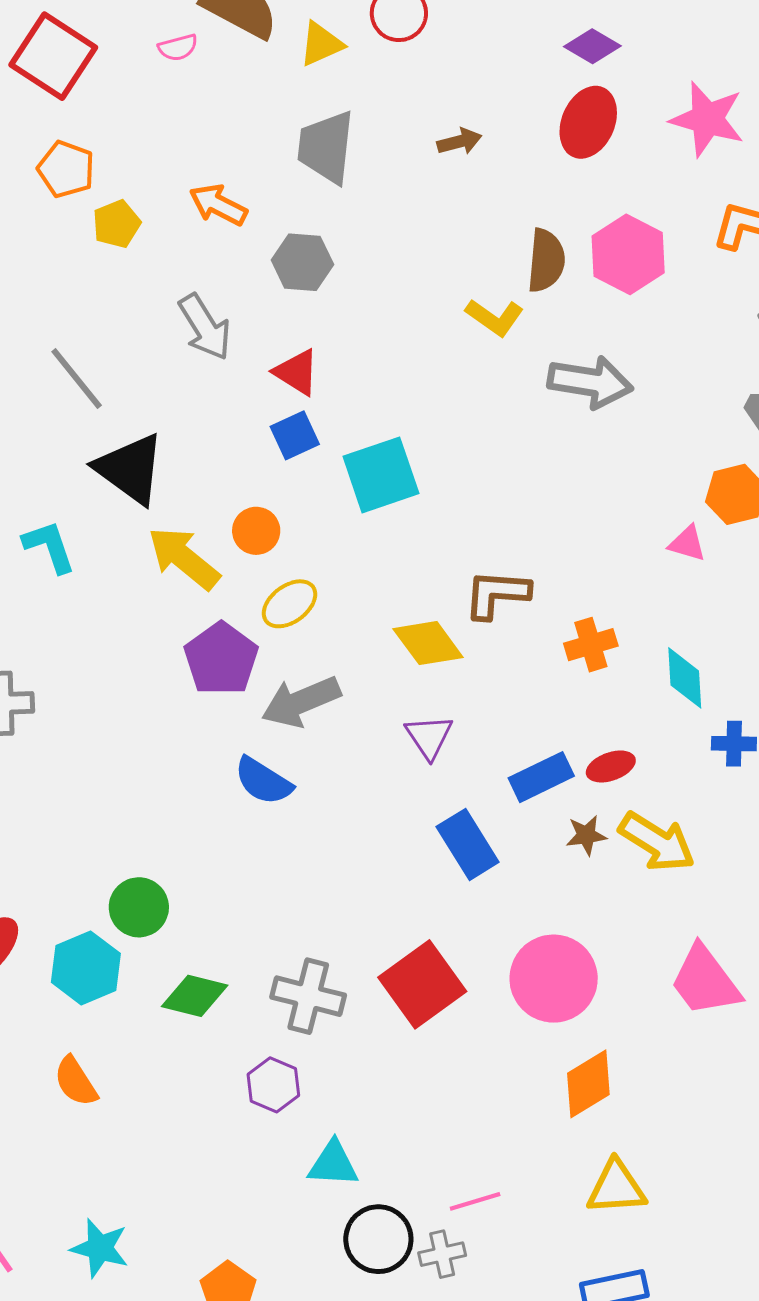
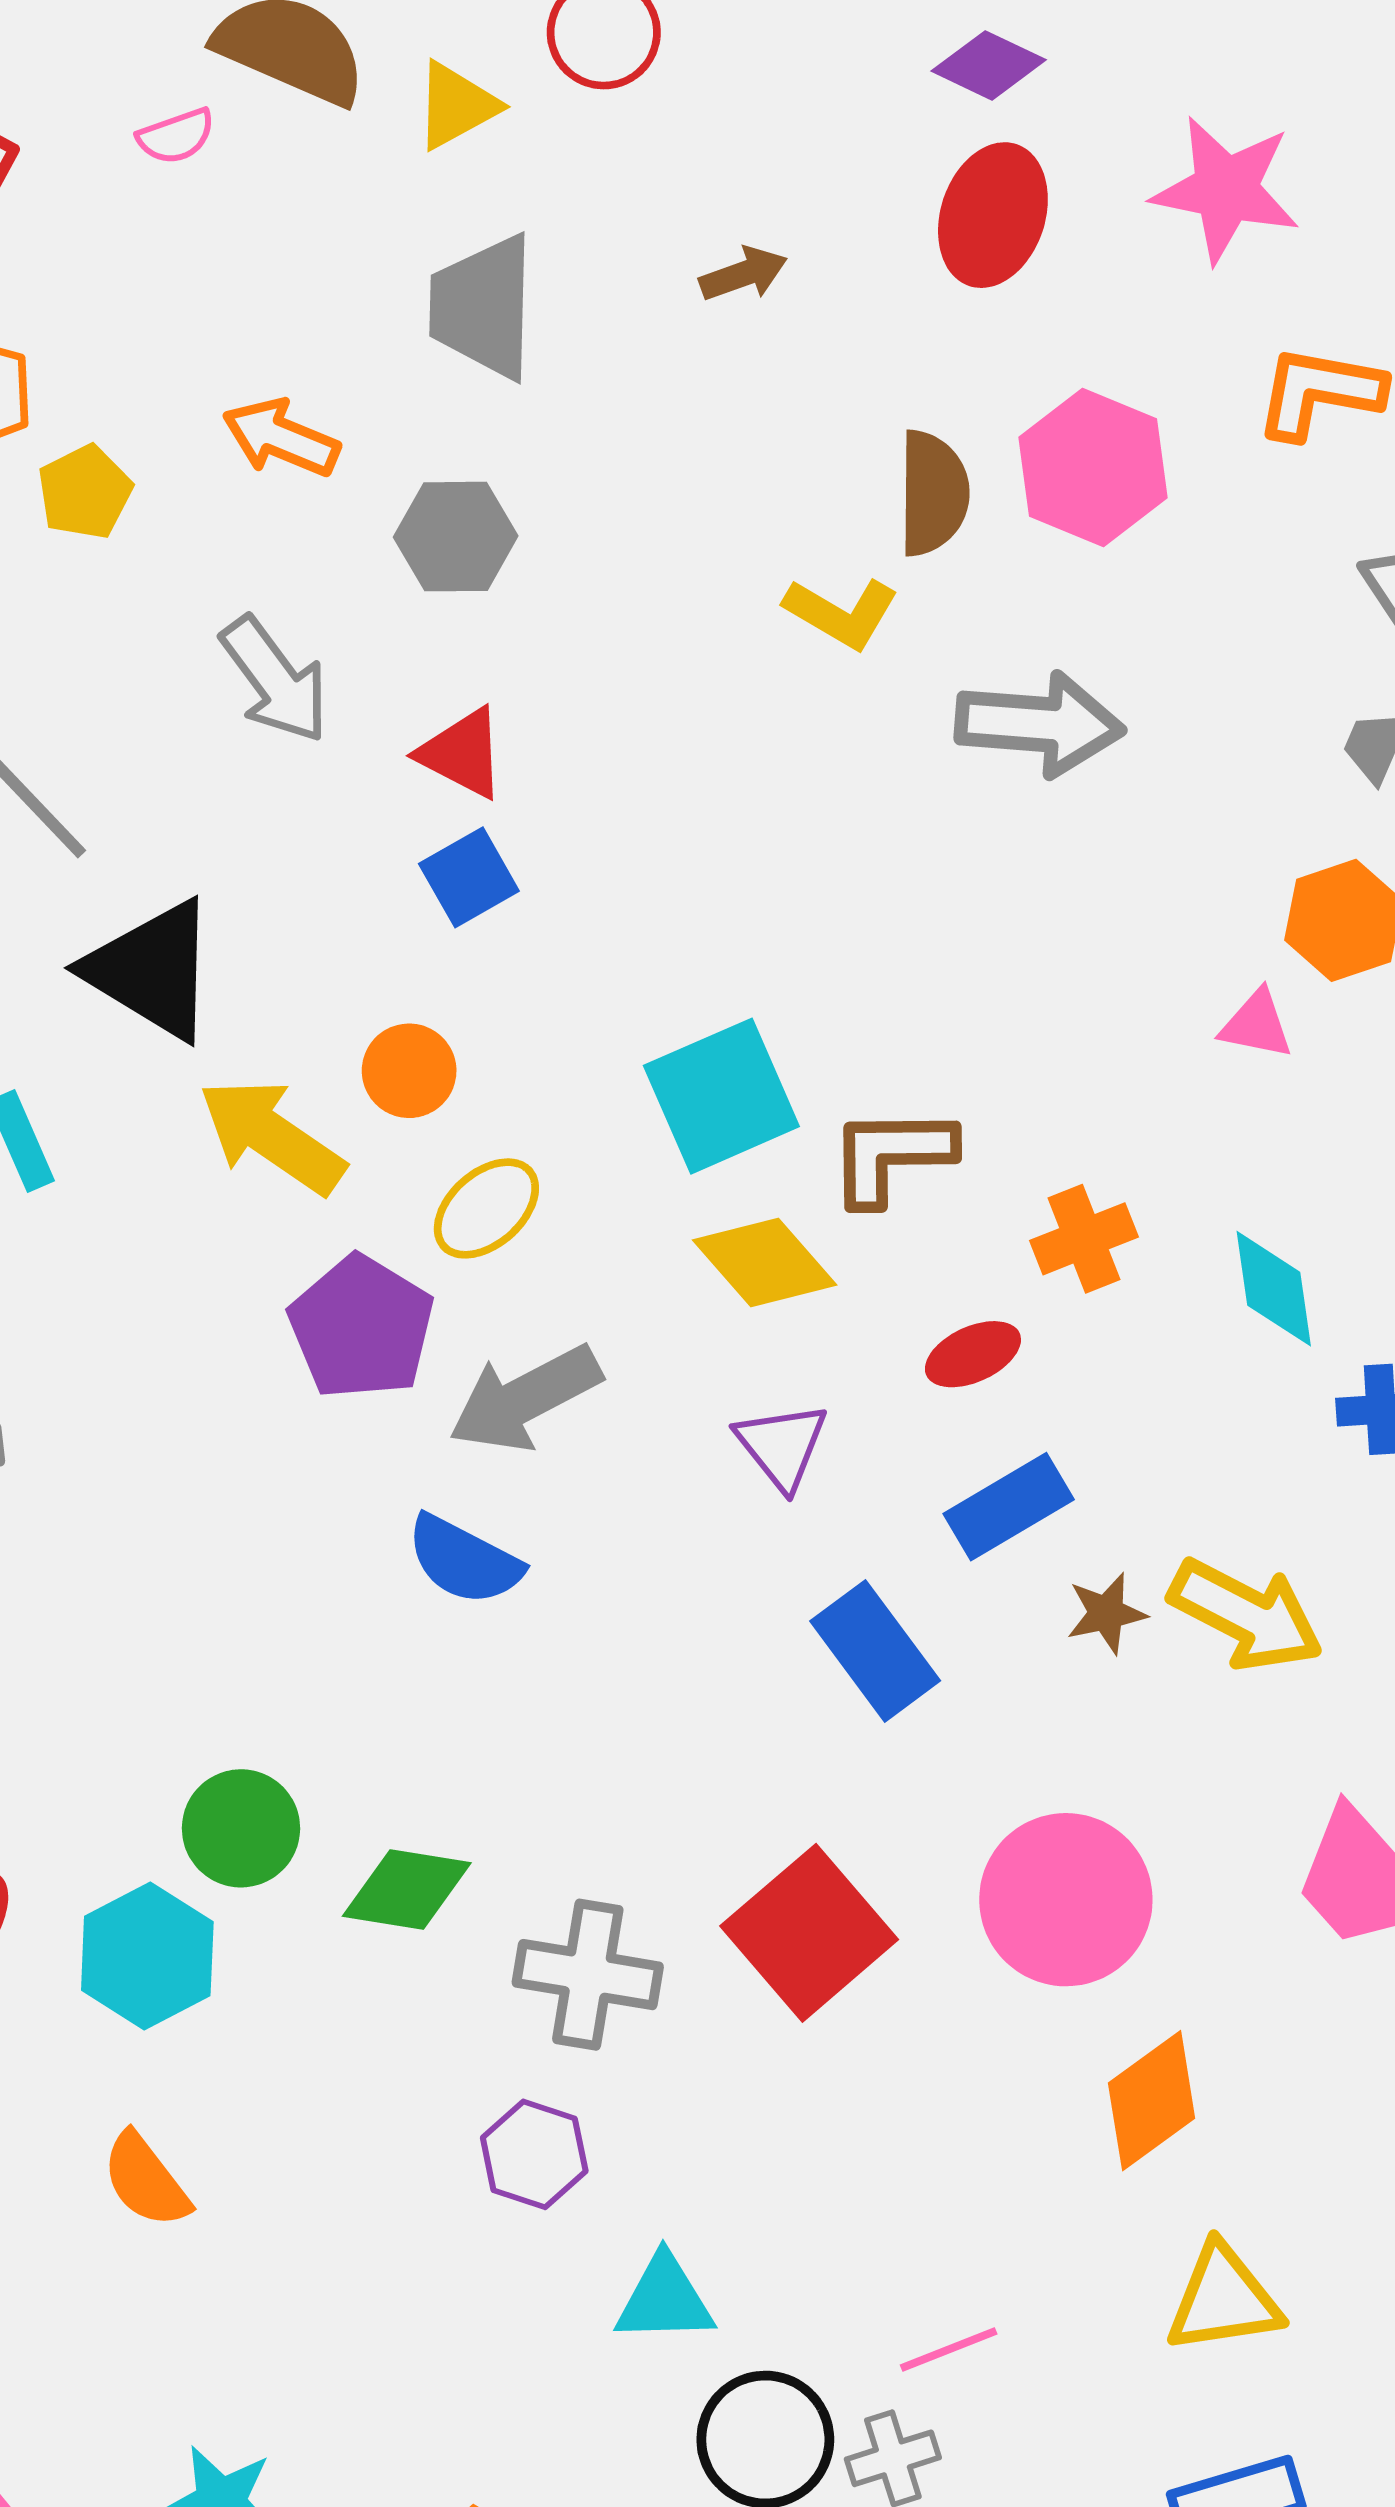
cyan square: (381, 475) -> (721, 1096), moved
red ellipse: (611, 766) -> (973, 1354), moved
green diamond: (195, 996) -> (407, 1889), moved

